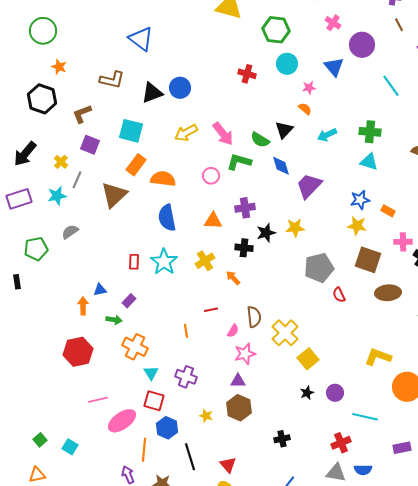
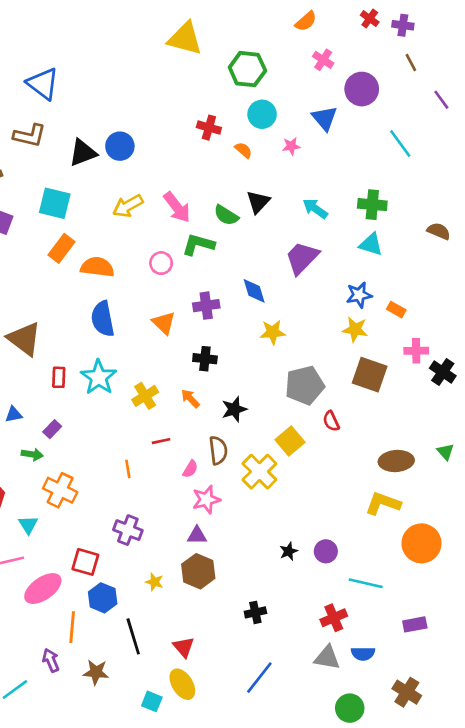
blue triangle: (141, 39) -> (43, 84), moved
orange semicircle: (305, 109) -> (243, 150), moved
cyan arrow: (327, 135) -> (315, 209), turned 60
blue diamond: (281, 166) -> (254, 291), moved
purple trapezoid: (309, 186) -> (302, 258), moved
brown triangle: (114, 195) -> (24, 339), moved, turned -40
orange triangle: (213, 221) -> (164, 323), turned 42
black star: (266, 233) -> (234, 409), moved
yellow cross: (205, 261) -> (145, 396), moved
brown ellipse: (388, 293) -> (396, 461), moved
yellow square: (308, 359) -> (290, 441), moved
cyan triangle: (151, 373) -> (28, 525), moved

